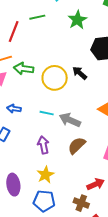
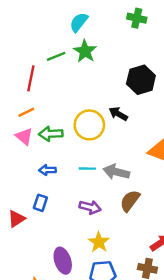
green star: (77, 20) -> (85, 51), moved
green arrow: (24, 69) -> (51, 134), moved
purple arrow: (43, 145) -> (90, 207), turned 126

